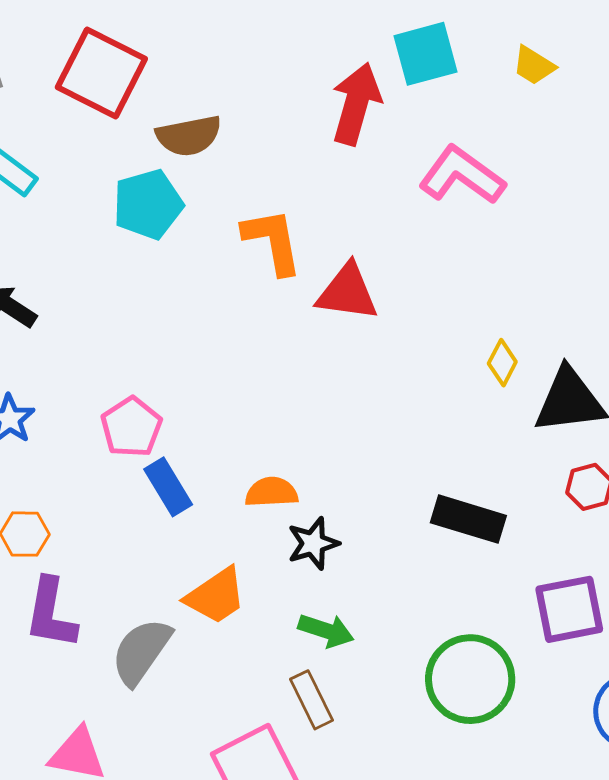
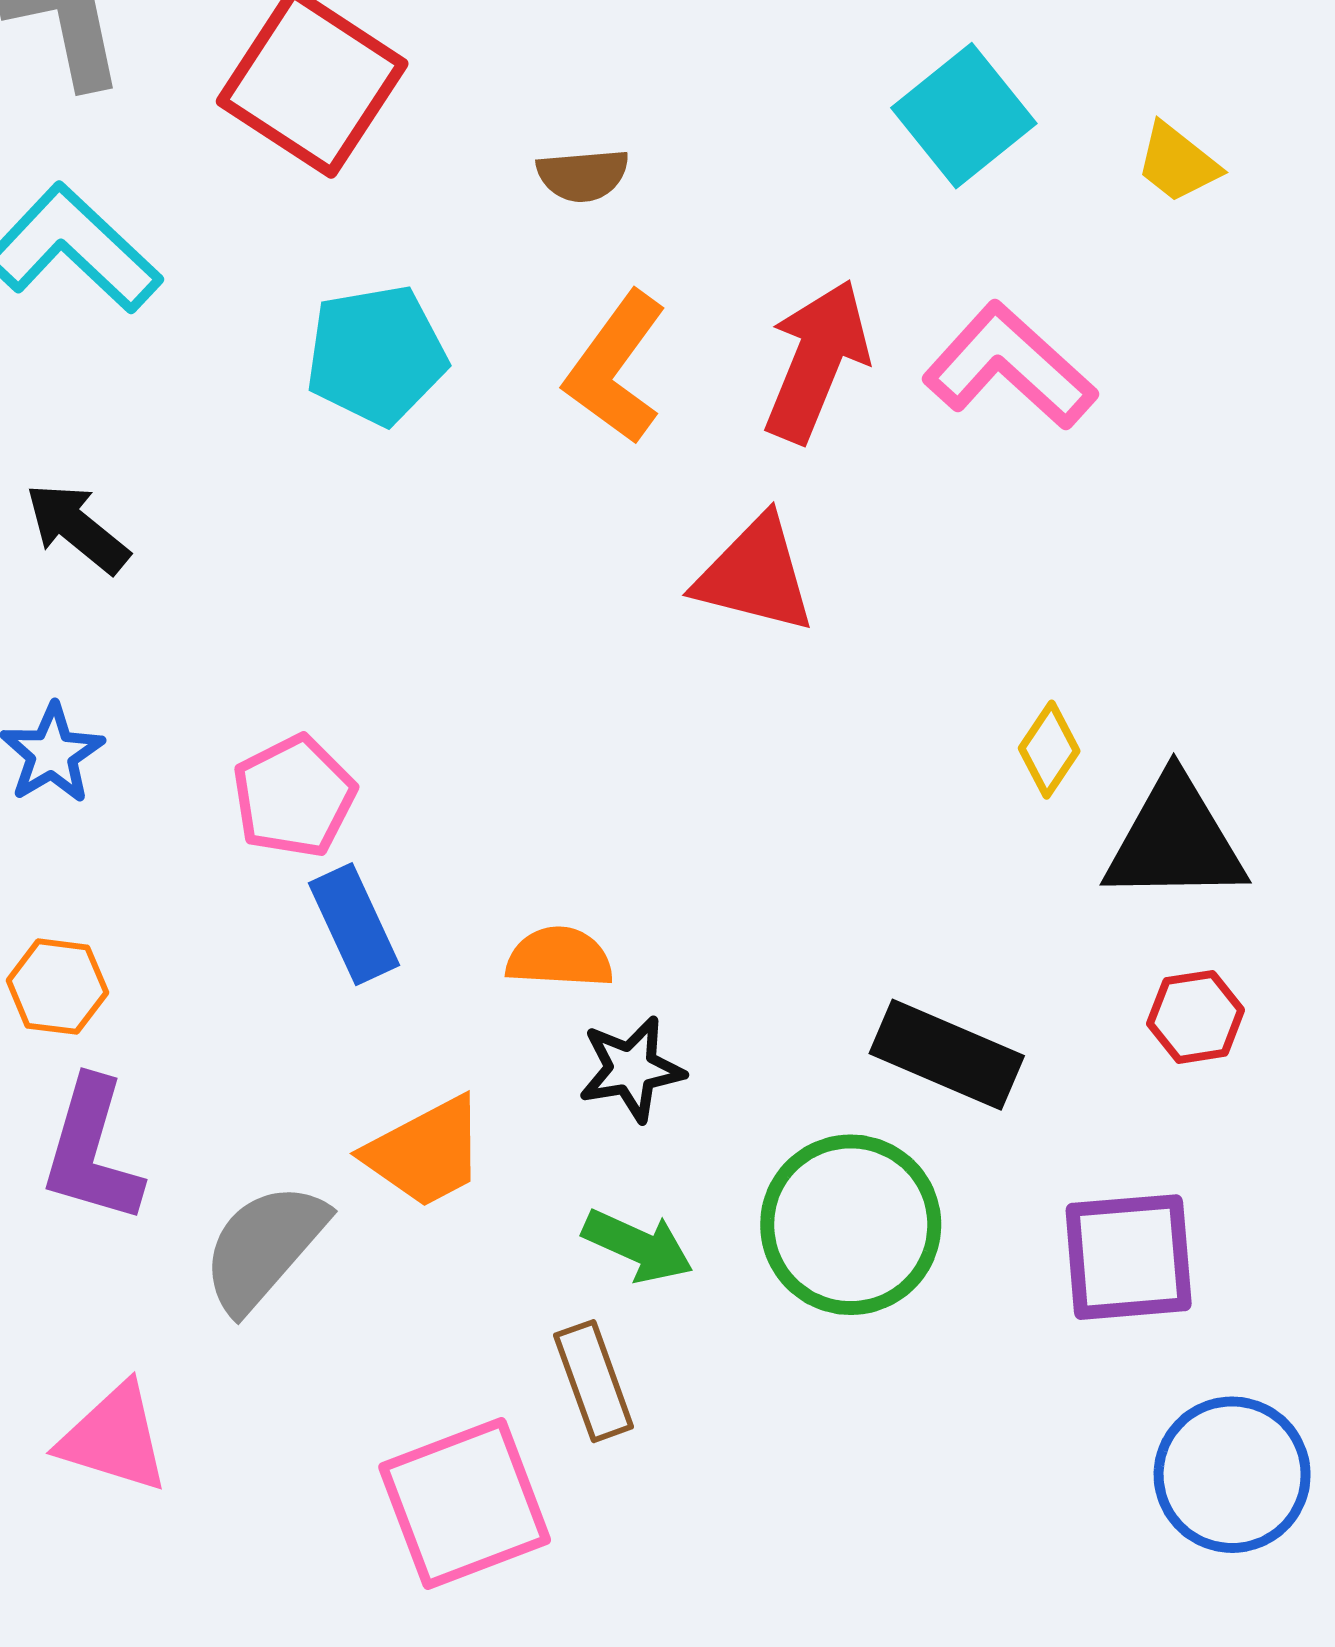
cyan square: (426, 54) -> (964, 116), turned -30
red arrow: (356, 104) -> (817, 361), moved
brown semicircle: (189, 136) -> (583, 175), moved, size x0.7
orange L-shape: (272, 241) -> (616, 368), moved, turned -140
green circle: (470, 679) -> (851, 1225), moved

